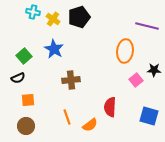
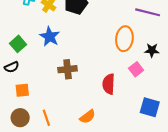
black star: (154, 70) -> (152, 50), moved
red semicircle: (110, 107) -> (109, 84), moved
orange line: (67, 117) -> (46, 118), moved

